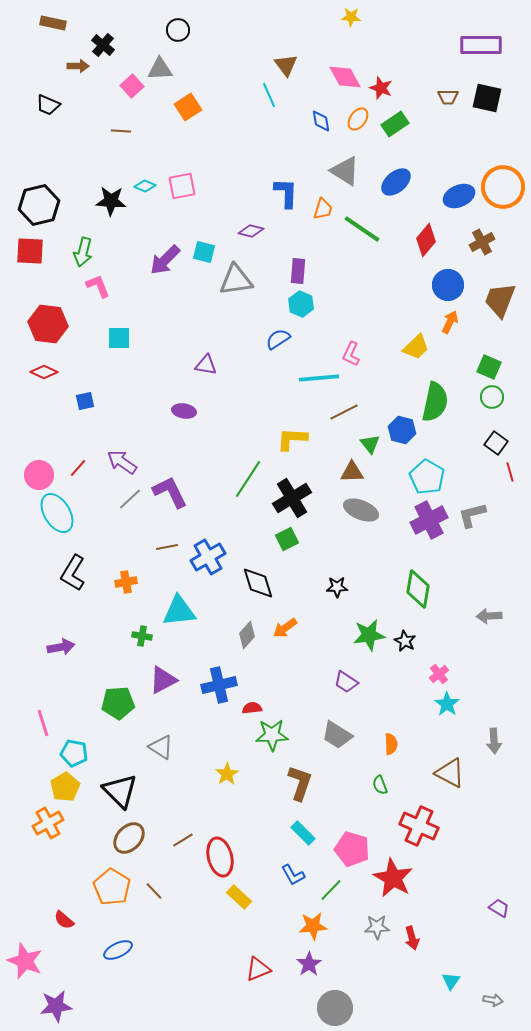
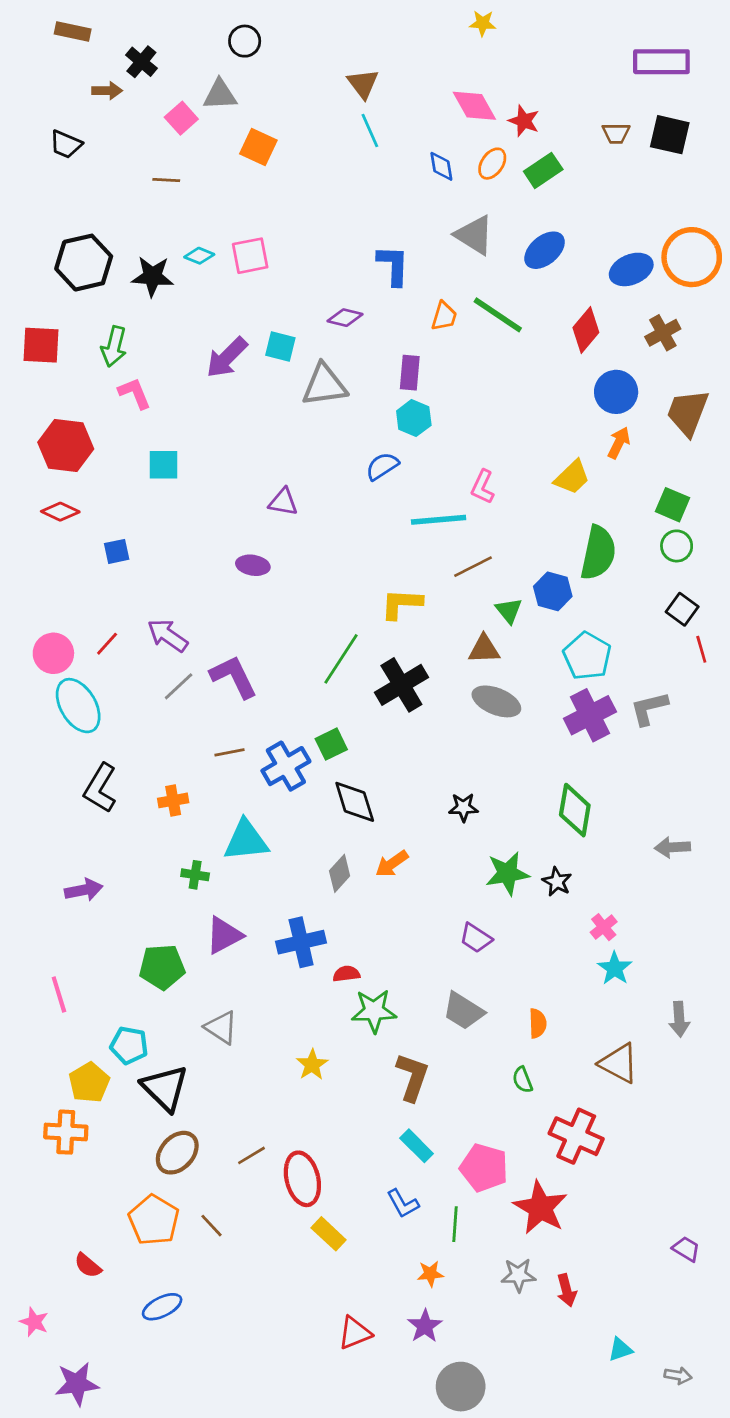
brown triangle: (286, 65) -> (363, 84), moved
orange square: (188, 107) -> (258, 147), turned -32
black hexagon: (39, 205) -> (84, 263), moved
orange trapezoid: (323, 209) -> (444, 316), moved
green square: (287, 539) -> (331, 744), moved
cyan pentagon: (74, 753) -> (129, 1045), moved
orange cross: (48, 823) -> (66, 1132), turned 32
green line: (331, 890) -> (455, 1224), turned -40
orange star: (313, 926) -> (430, 1274), size x0.7
pink star: (25, 961) -> (34, 1322), size x0.6
cyan triangle: (451, 981) -> (620, 1349), turned 36

